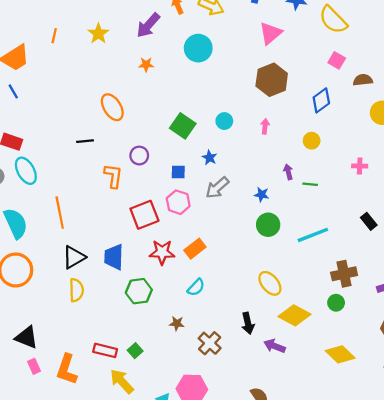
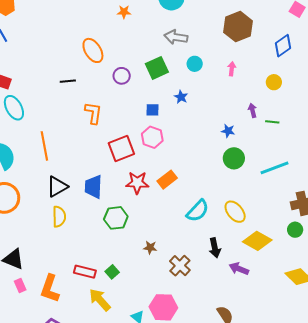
green square: (183, 126) -> (157, 68), turned 30
purple circle: (139, 156) -> (122, 76), moved
gray arrow: (217, 188) -> (176, 37), moved, turned 50
cyan semicircle: (196, 287) -> (198, 211), moved, size x1.4

